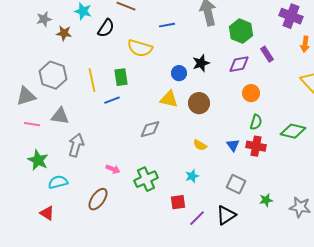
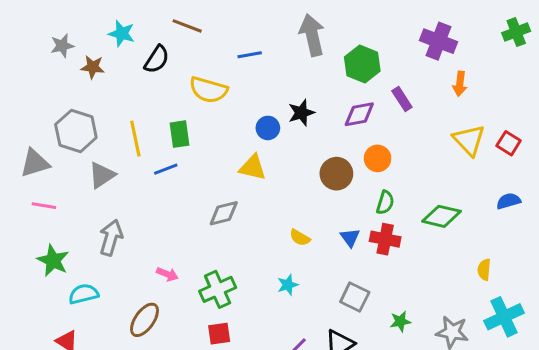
brown circle: (199, 103) -> (336, 174), moved
gray triangle: (60, 116) -> (102, 175), moved, turned -42
red square: (178, 202) -> (219, 334), moved

